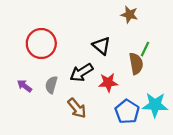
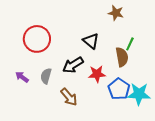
blue pentagon: (127, 112) -> (119, 89), moved

